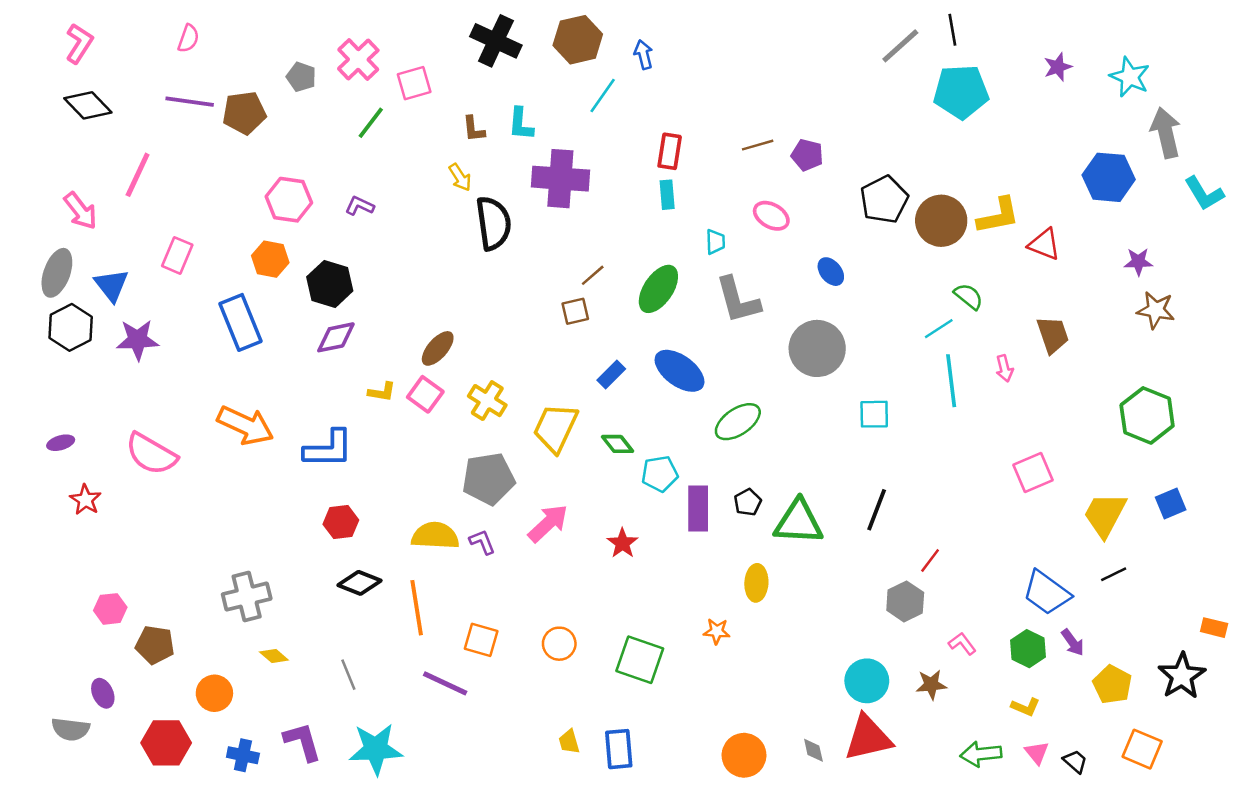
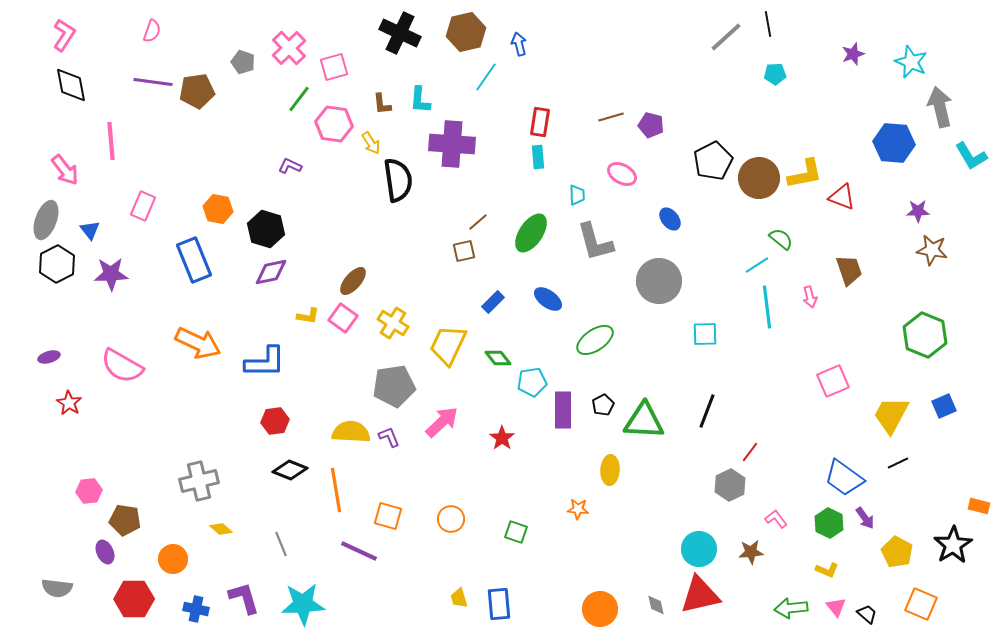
cyan pentagon: (961, 92) -> (775, 74), size x0.5
black diamond: (88, 105) -> (71, 85), turned 33
pink line: (138, 175) -> (111, 141), turned -30
pink hexagon: (289, 200) -> (334, 124), moved
blue triangle: (111, 285) -> (90, 230), size x0.7
blue ellipse: (680, 371) -> (548, 299), size x0.7
green square: (640, 660) -> (516, 532), size x0.6
purple ellipse: (103, 693) -> (105, 552), moved

